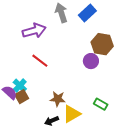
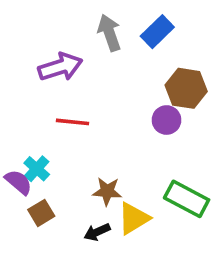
red line: (40, 61) -> (73, 122), turned -30
brown square: (22, 97) -> (41, 213), moved
green rectangle: (101, 104) -> (187, 199), size x1.6

